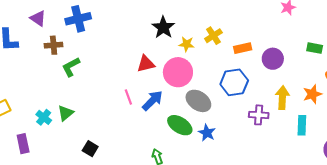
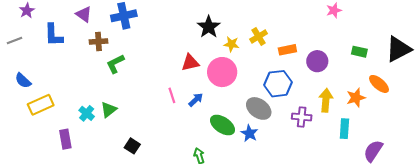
blue arrow: (152, 101) -> (196, 100), size x0.7
gray ellipse: (198, 101) -> (259, 108), moved

